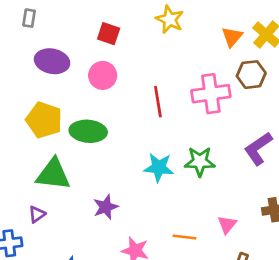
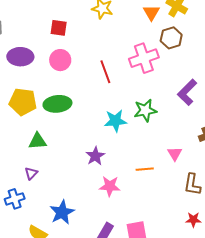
green triangle: (53, 174) -> (38, 141), size x0.7
purple star: (106, 207) -> (95, 156), moved

